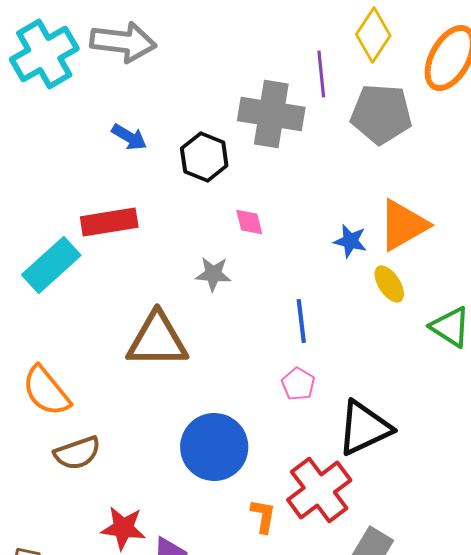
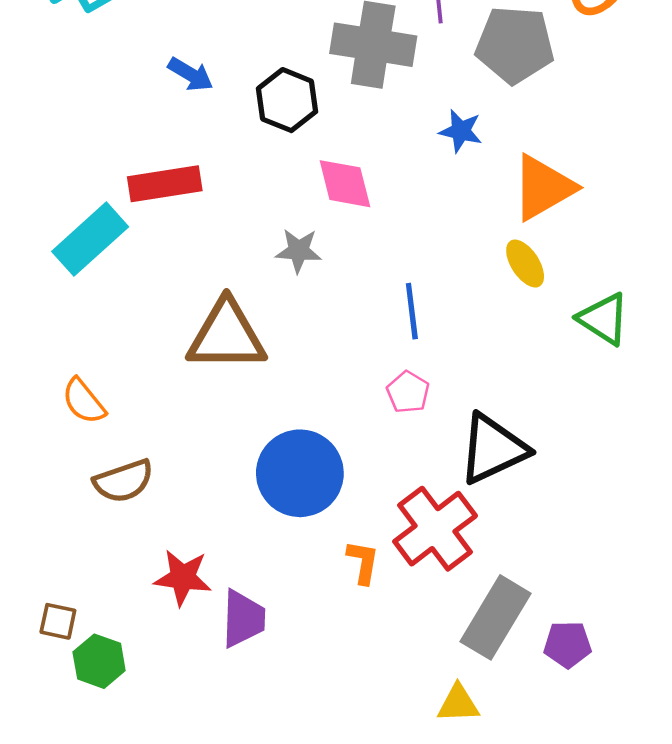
pink diamond: (249, 222) -> (345, 184), size x1.5
blue star: (350, 241) -> (461, 131), moved
orange semicircle: (46, 391) -> (84, 401), size x0.7

